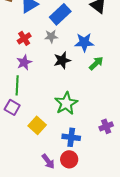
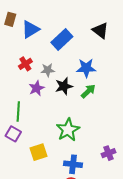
gray star: (51, 36) -> (48, 70), moved
purple star: (24, 62) -> (37, 88), moved
green arrow: (96, 63) -> (88, 91), moved
yellow square: (37, 125) -> (39, 152), turned 30

